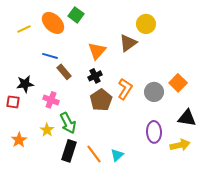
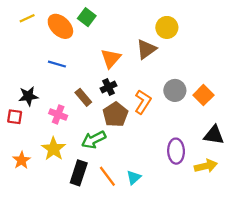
yellow line: (24, 29) -> (27, 18), moved
brown rectangle: (64, 72) -> (83, 97), moved
gray circle: (154, 92) -> (175, 90), moved
green arrow: (68, 123) -> (94, 140), moved, turned 90
yellow star: (47, 130) -> (54, 149), size x1.5

